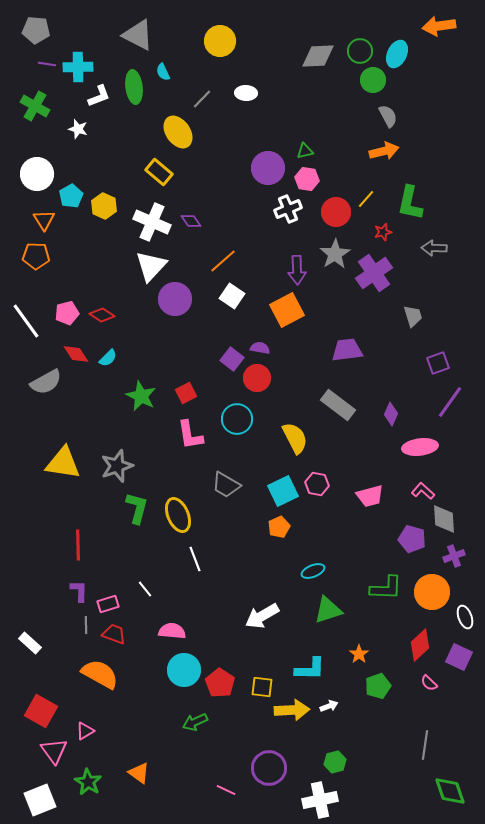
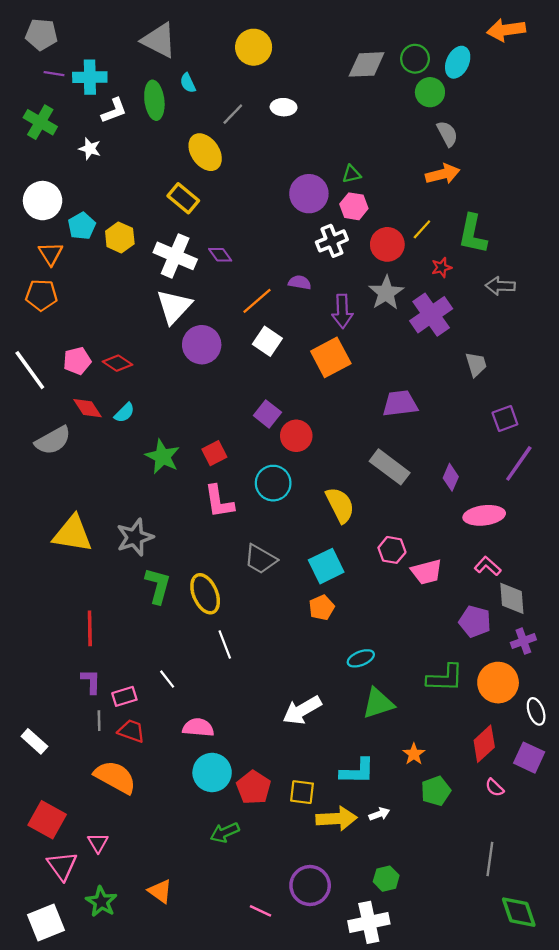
purple semicircle: (260, 348) -> (300, 282), moved
pink hexagon: (317, 484) -> (392, 550), moved
pink triangle: (85, 731) -> (98, 843), turned -30

